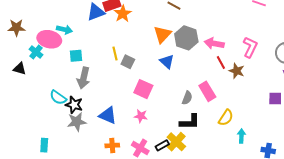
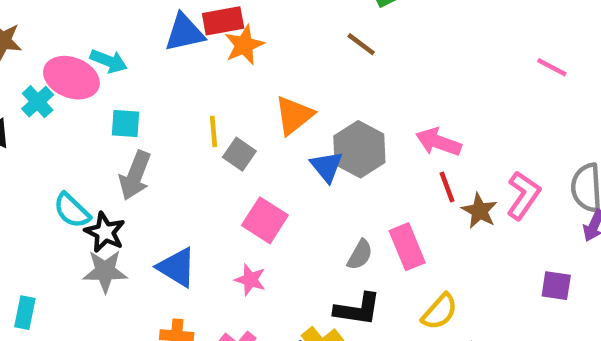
orange triangle: (162, 34) -> (294, 115), moved
gray hexagon: (186, 38) -> (359, 149), moved
pink L-shape: (250, 47) -> (523, 195), moved

